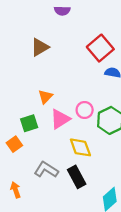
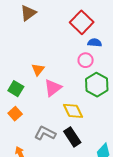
brown triangle: (40, 47) -> (28, 13), moved
pink circle: (85, 110) -> (86, 60), moved
green square: (29, 123) -> (16, 89), moved, turned -35

